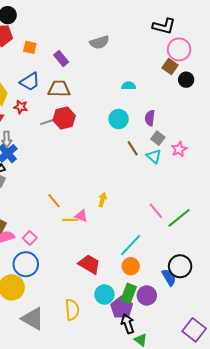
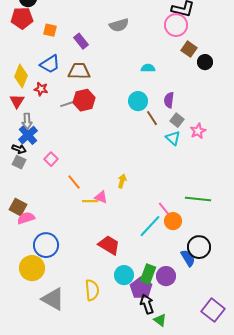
pink circle: (179, 49) -> (176, 25), moved
brown line: (133, 148) -> (152, 118), moved
pink line: (156, 211) -> (165, 210), moved
green line: (179, 218) -> (198, 199), turned 45
pink square: (30, 238) -> (51, 159), moved
orange circle: (131, 266) -> (173, 221), moved

